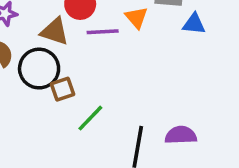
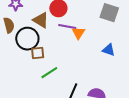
orange triangle: (137, 18) -> (78, 33), moved
blue triangle: (194, 24) -> (109, 50), moved

